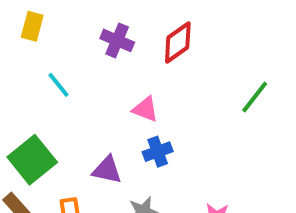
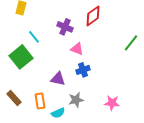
purple cross: (117, 40) -> (65, 27), moved
green square: (32, 160) -> (21, 57), moved

